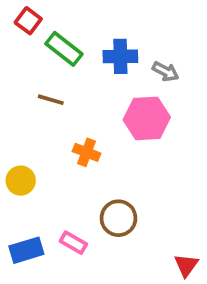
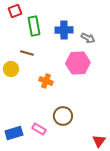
red square: (28, 21) -> (15, 11), turned 32
green rectangle: (64, 49) -> (34, 26), turned 42
yellow circle: (21, 181) -> (11, 69), moved

